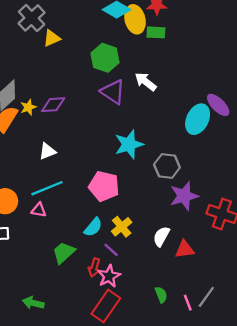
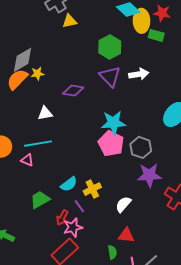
white arrow: (146, 82) -> (139, 74), turned 120
purple diamond: (53, 105) -> (73, 91), moved
pink pentagon: (104, 186) -> (111, 144), moved
red triangle: (185, 249) -> (126, 235), moved

